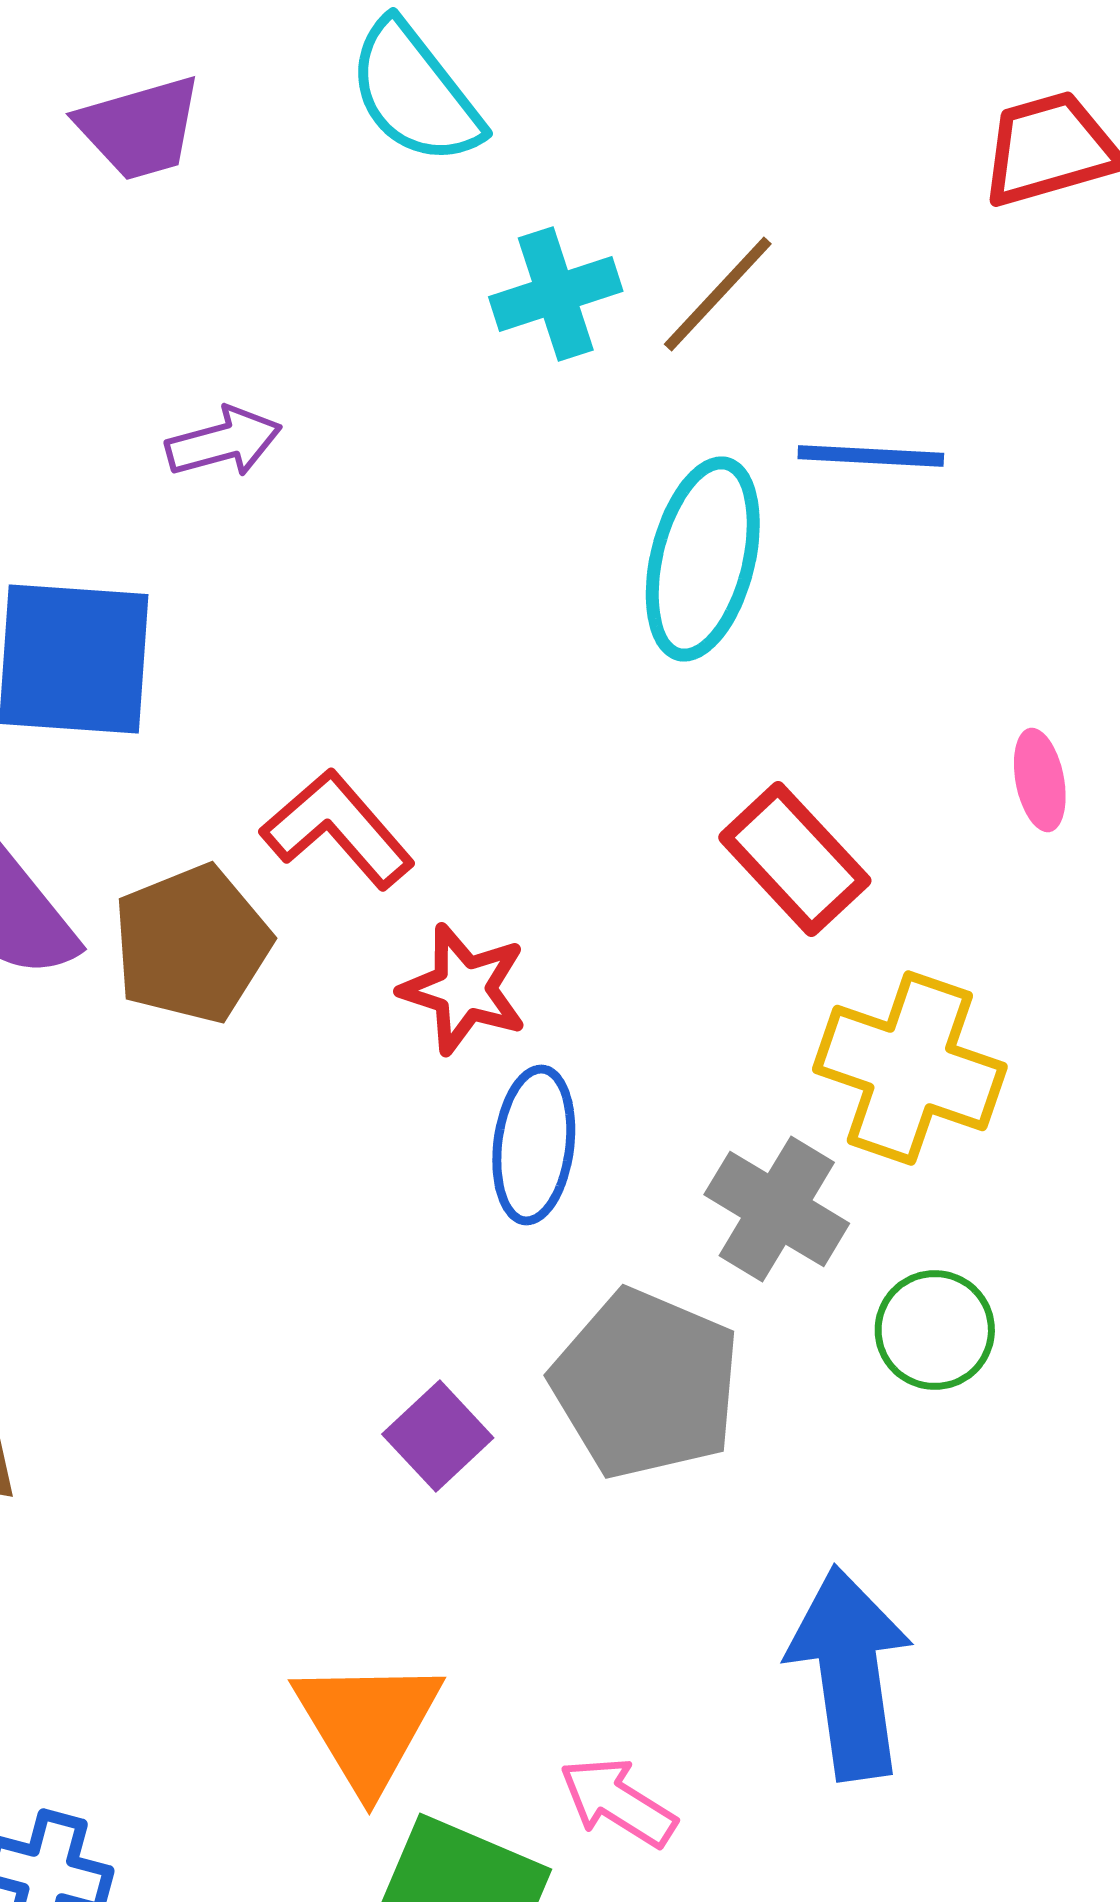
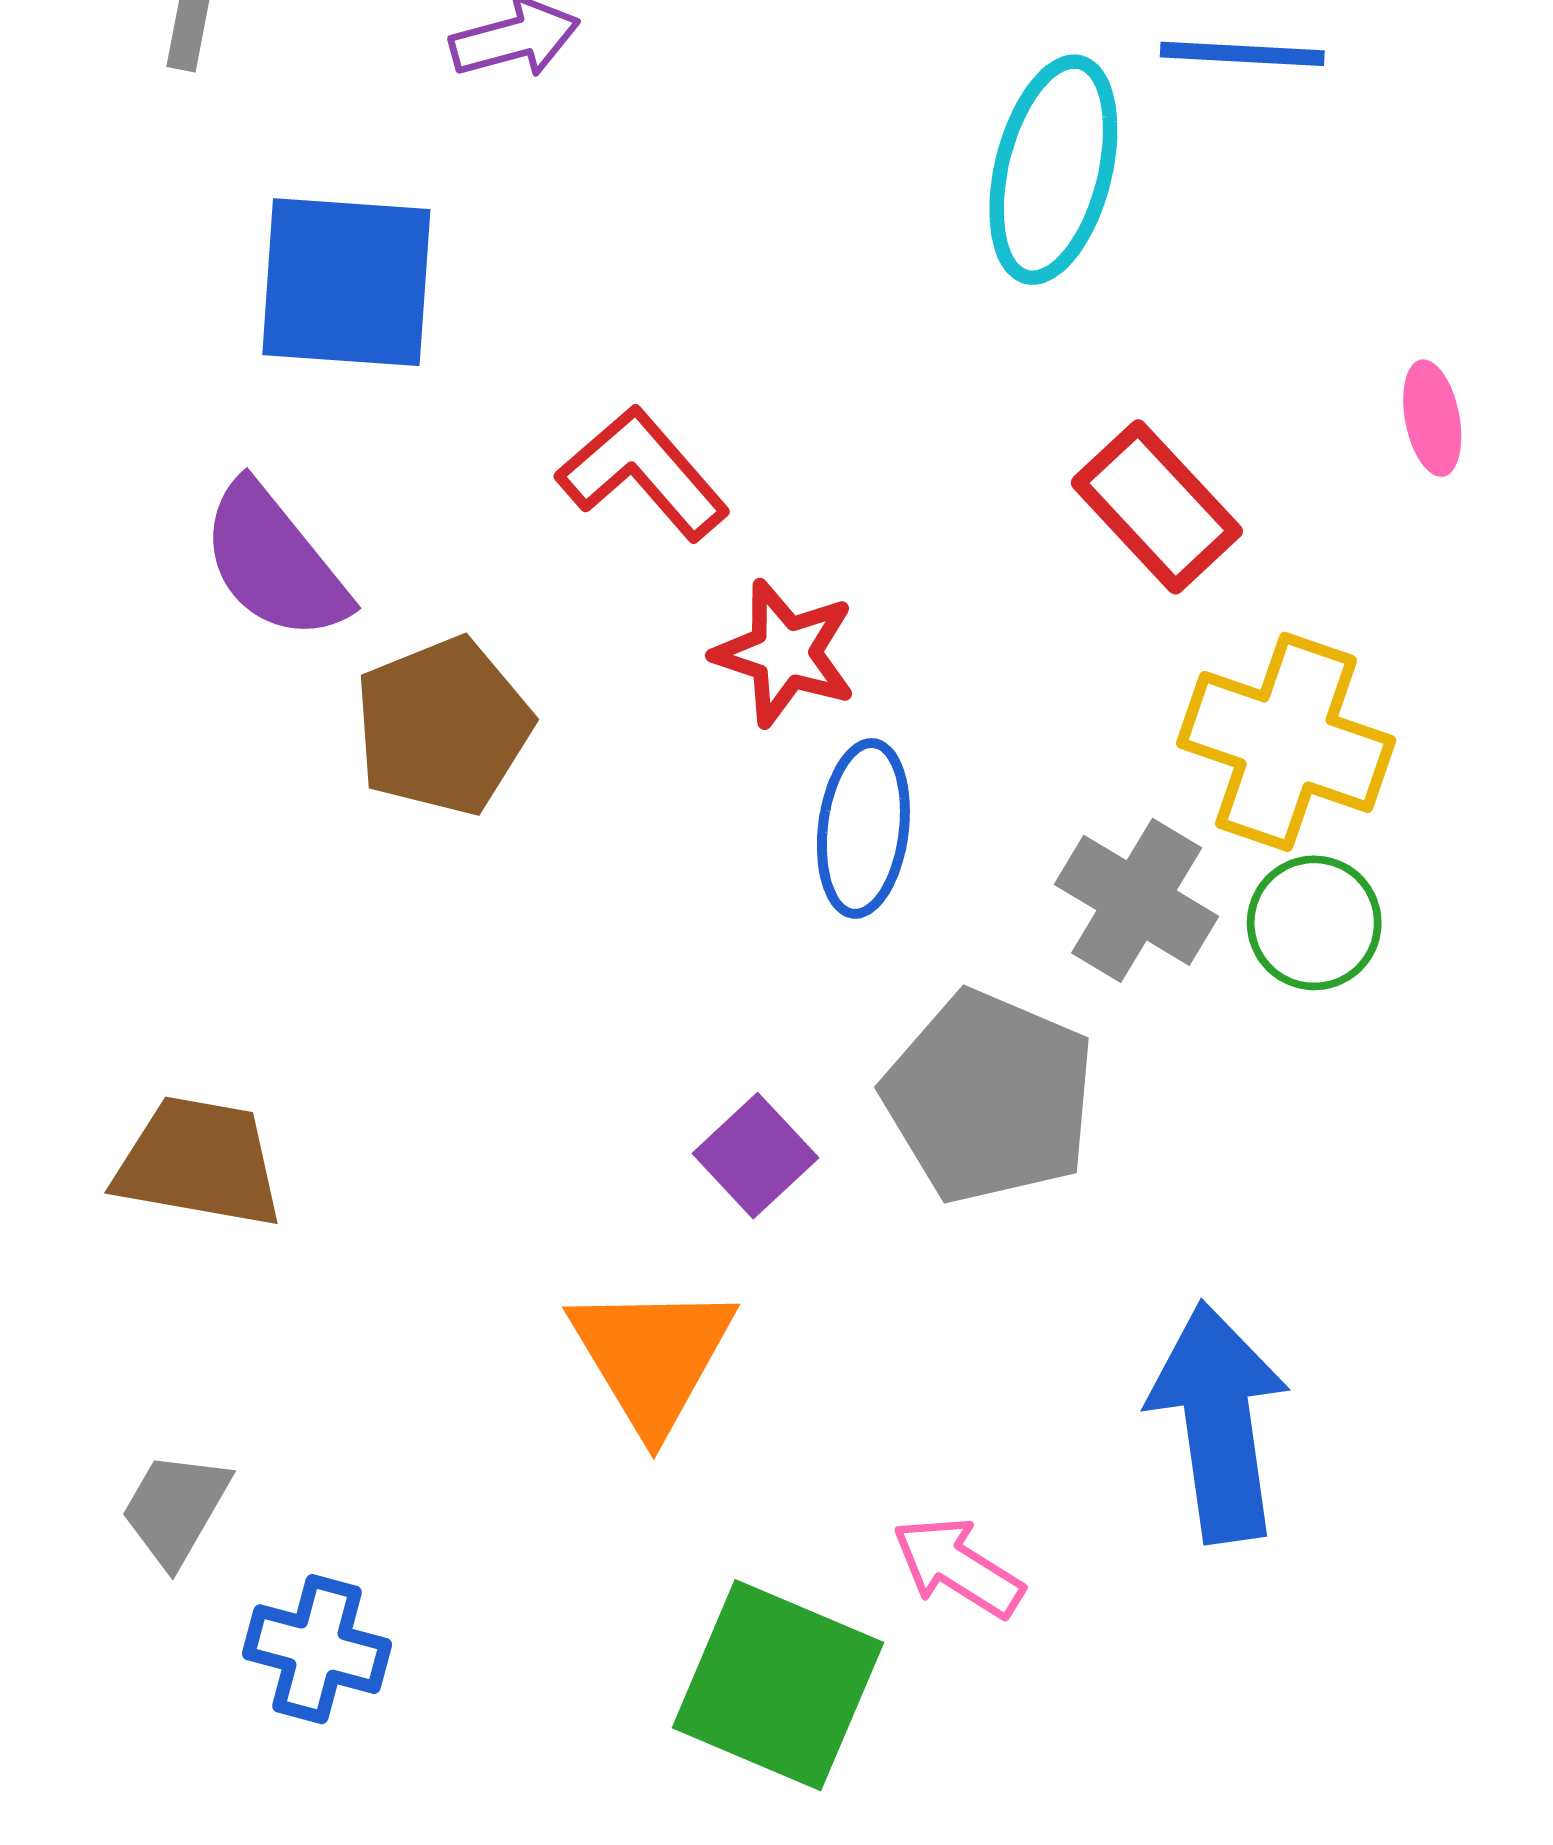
brown pentagon: (192, 944) -> (443, 726), moved
green circle: (935, 1330) -> (1314, 923), moved
orange triangle: (368, 1724) -> (652, 1357), moved

